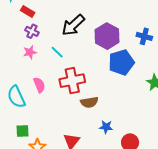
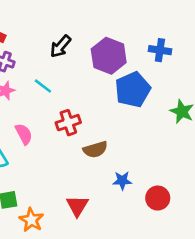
black arrow: (73, 25) -> (60, 46), size x0.7
red cross: (72, 81) -> (68, 123), size x0.7

